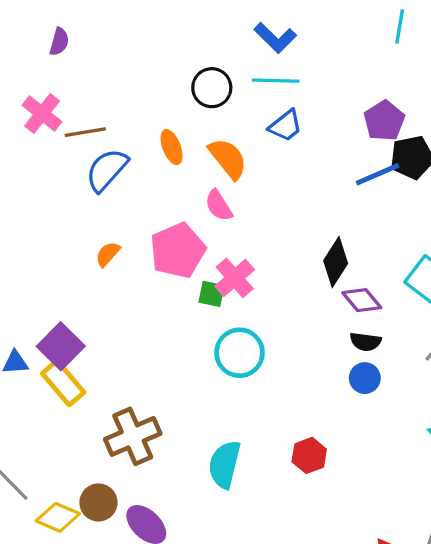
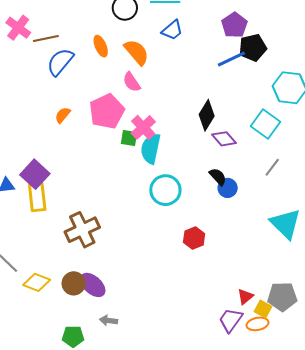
black semicircle: (366, 342) -> (218, 177), moved, turned -138
cyan circle: (240, 353) -> (165, 190), moved
yellow rectangle: (63, 383) -> (37, 197), turned 36
cyan semicircle: (225, 464) -> (151, 149), moved
brown circle: (98, 502) -> (74, 283), moved

